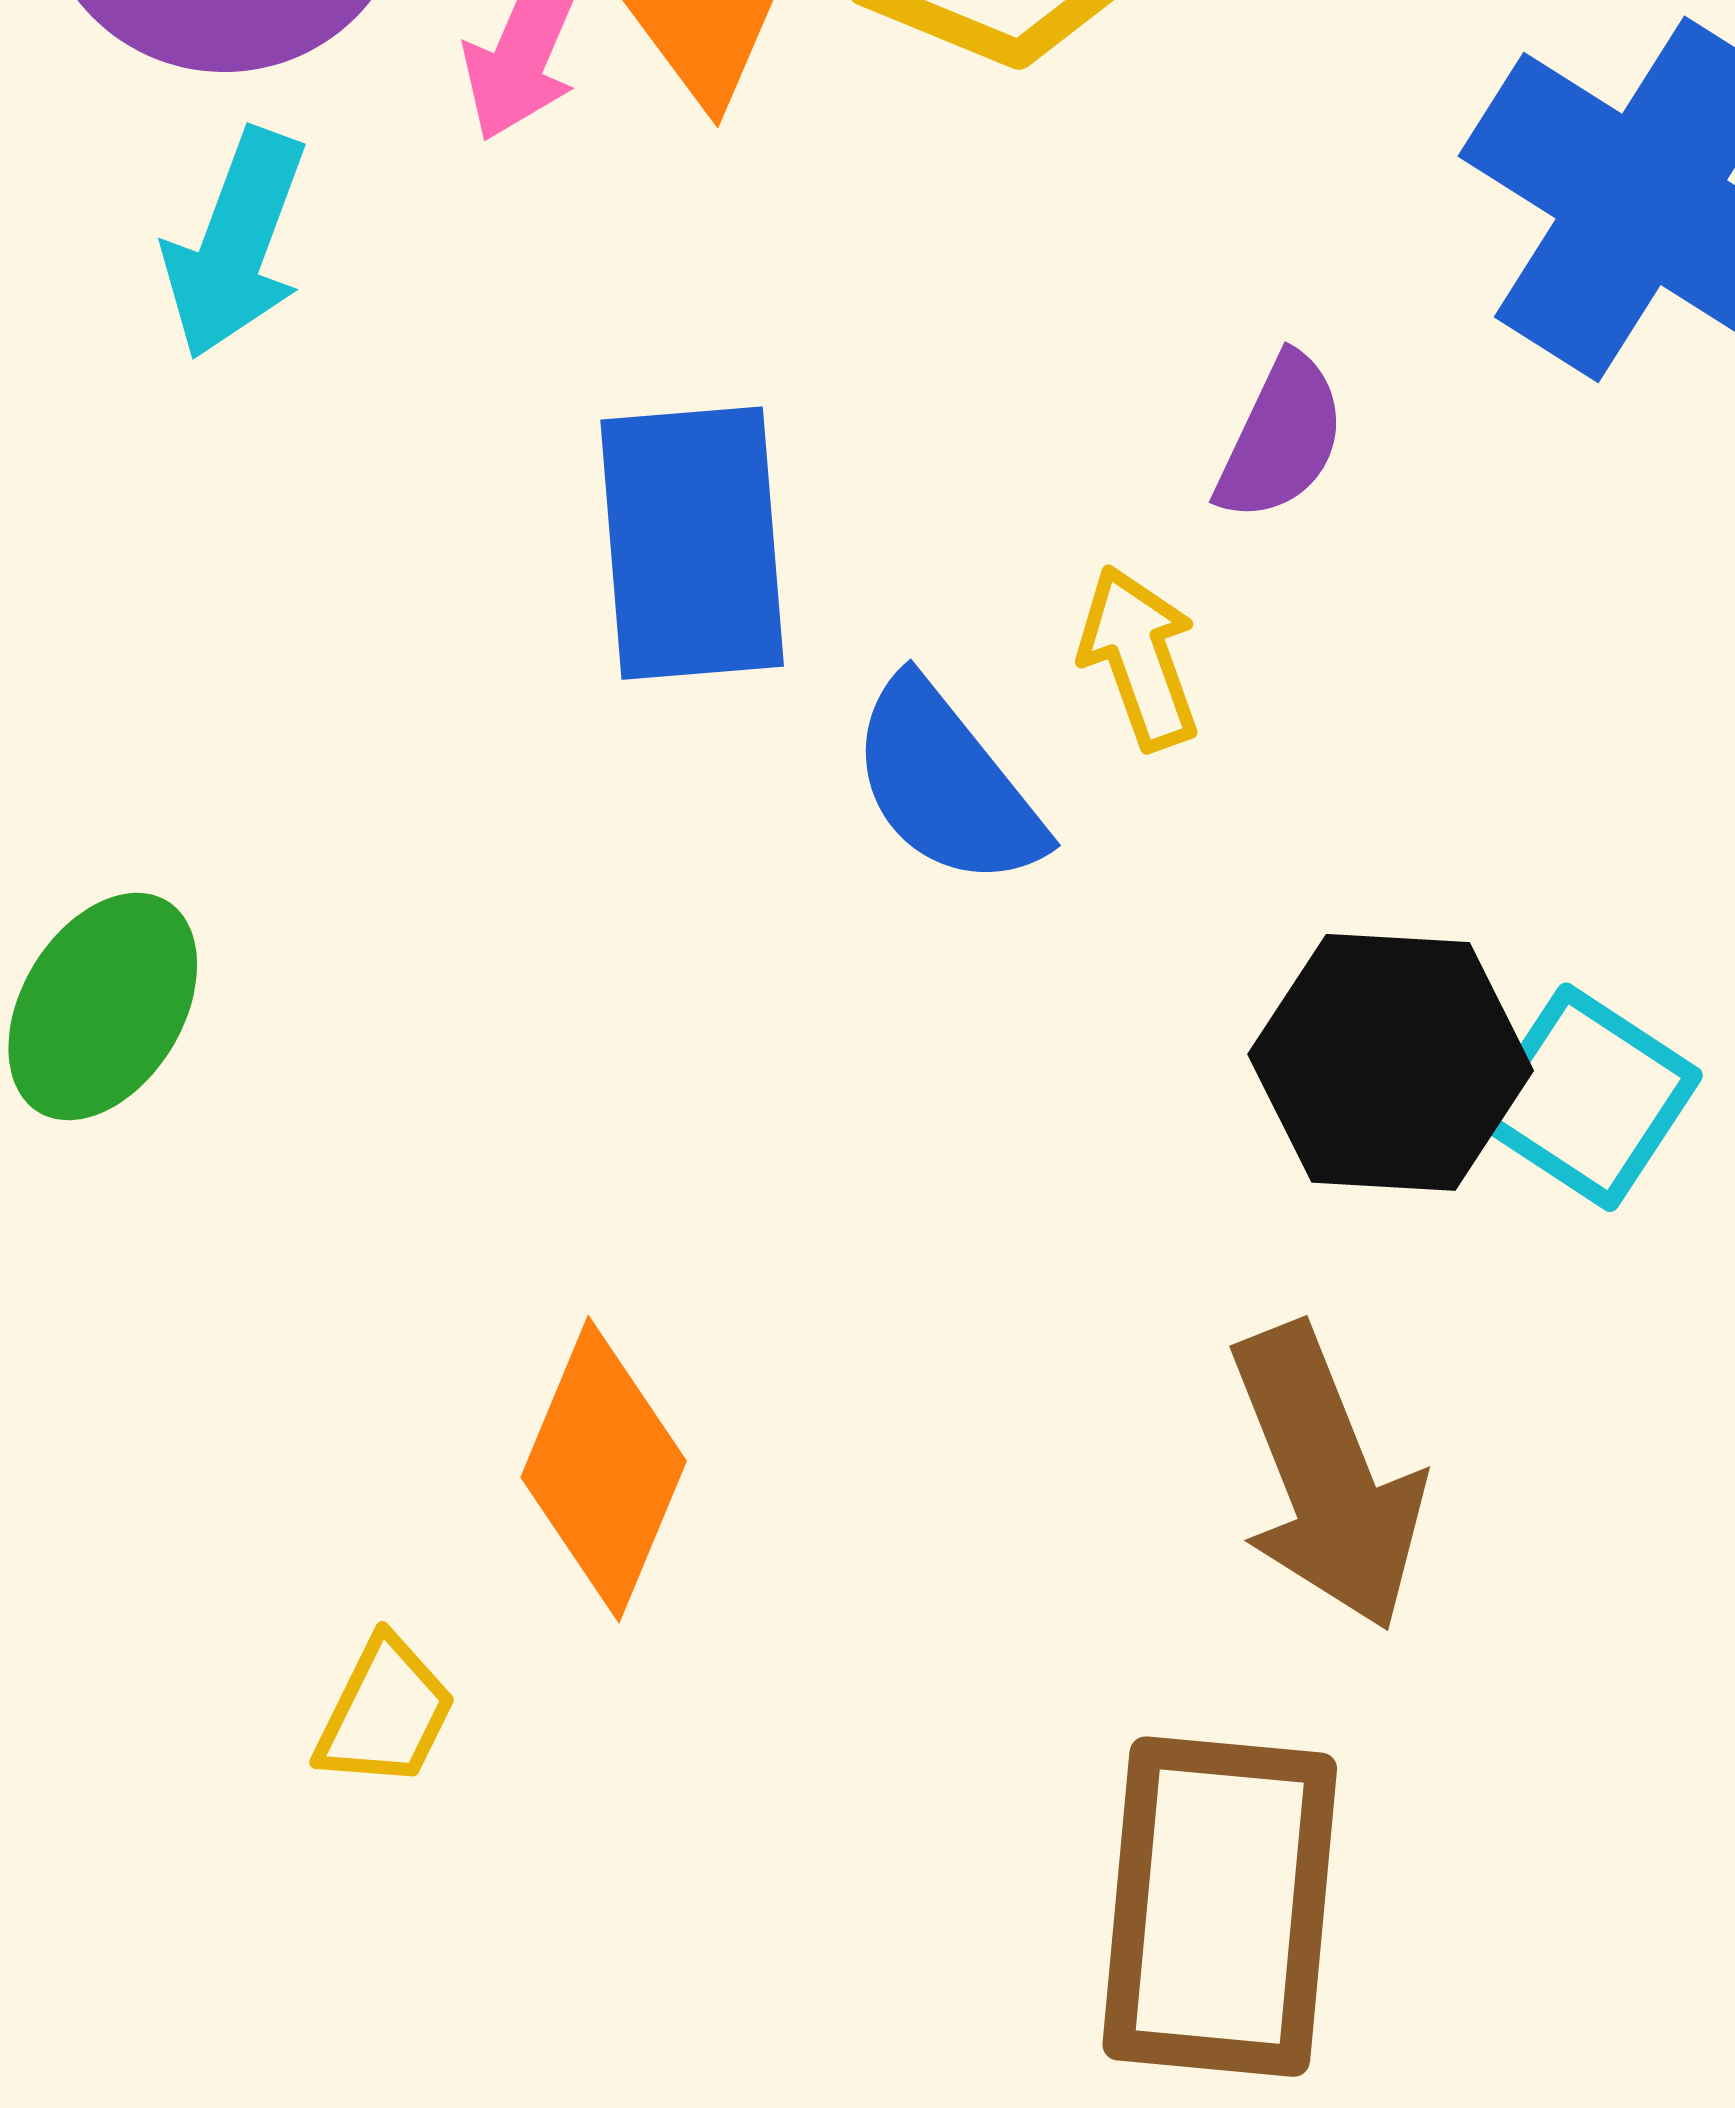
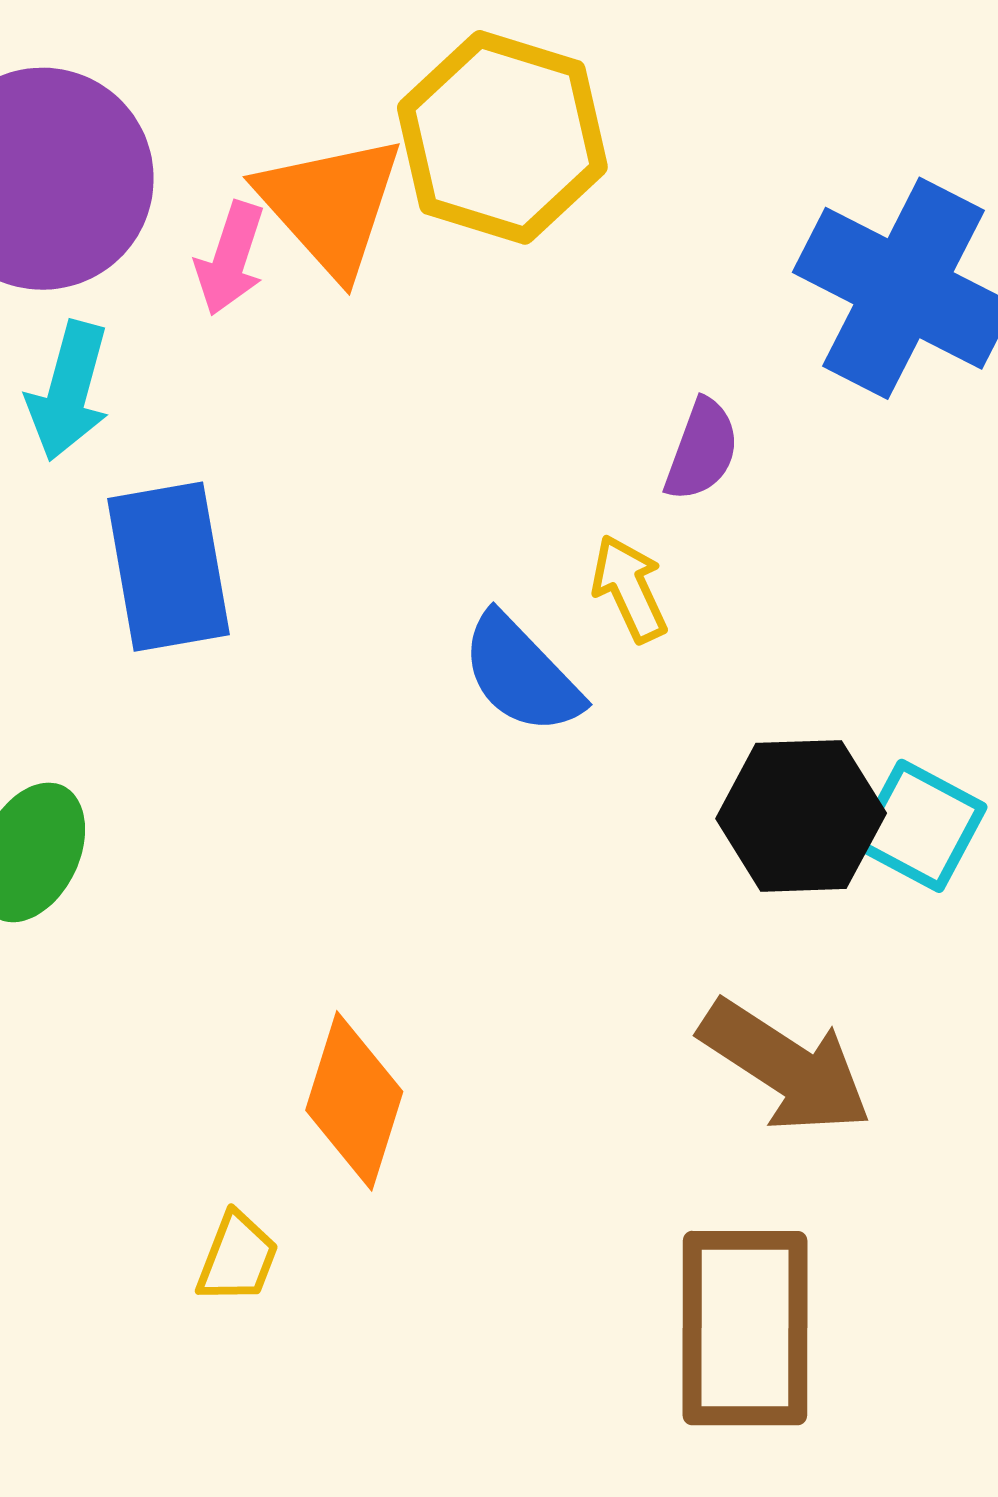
blue rectangle: (692, 543) -> (168, 567), moved
brown arrow: (1327, 1477) -> (785, 1067), turned -30

